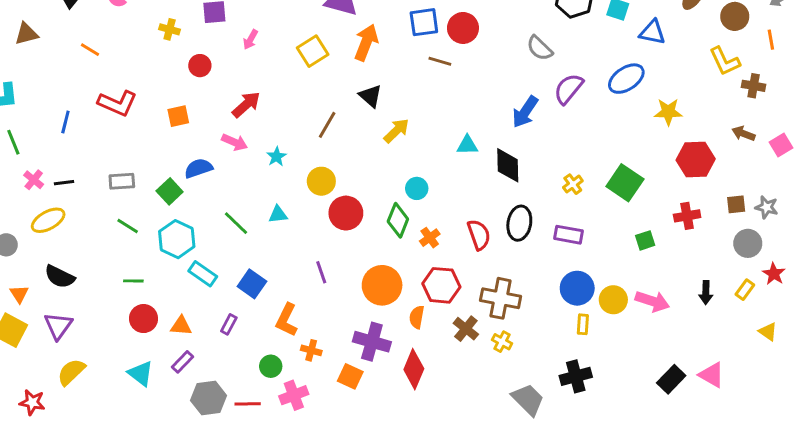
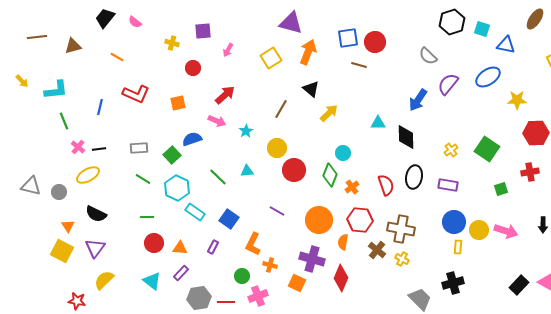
purple line: (321, 272) -> (277, 211), turned -42

